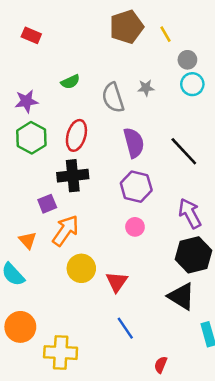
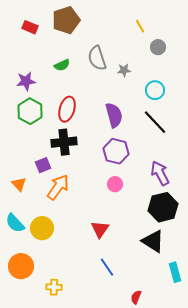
brown pentagon: (126, 27) -> (66, 20), moved
cyan circle: (192, 84) -> (155, 90), moved
gray semicircle: (113, 98) -> (97, 58), moved
orange triangle: (28, 240) -> (19, 184), moved
yellow circle: (81, 268) -> (42, 228), moved
yellow cross: (61, 353) -> (54, 287), size x0.6

